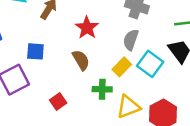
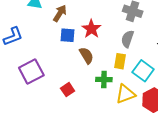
blue square: (35, 51) -> (68, 35), moved
cyan square: (150, 64) -> (143, 71), moved
yellow rectangle: (122, 67) -> (120, 61), turned -35

